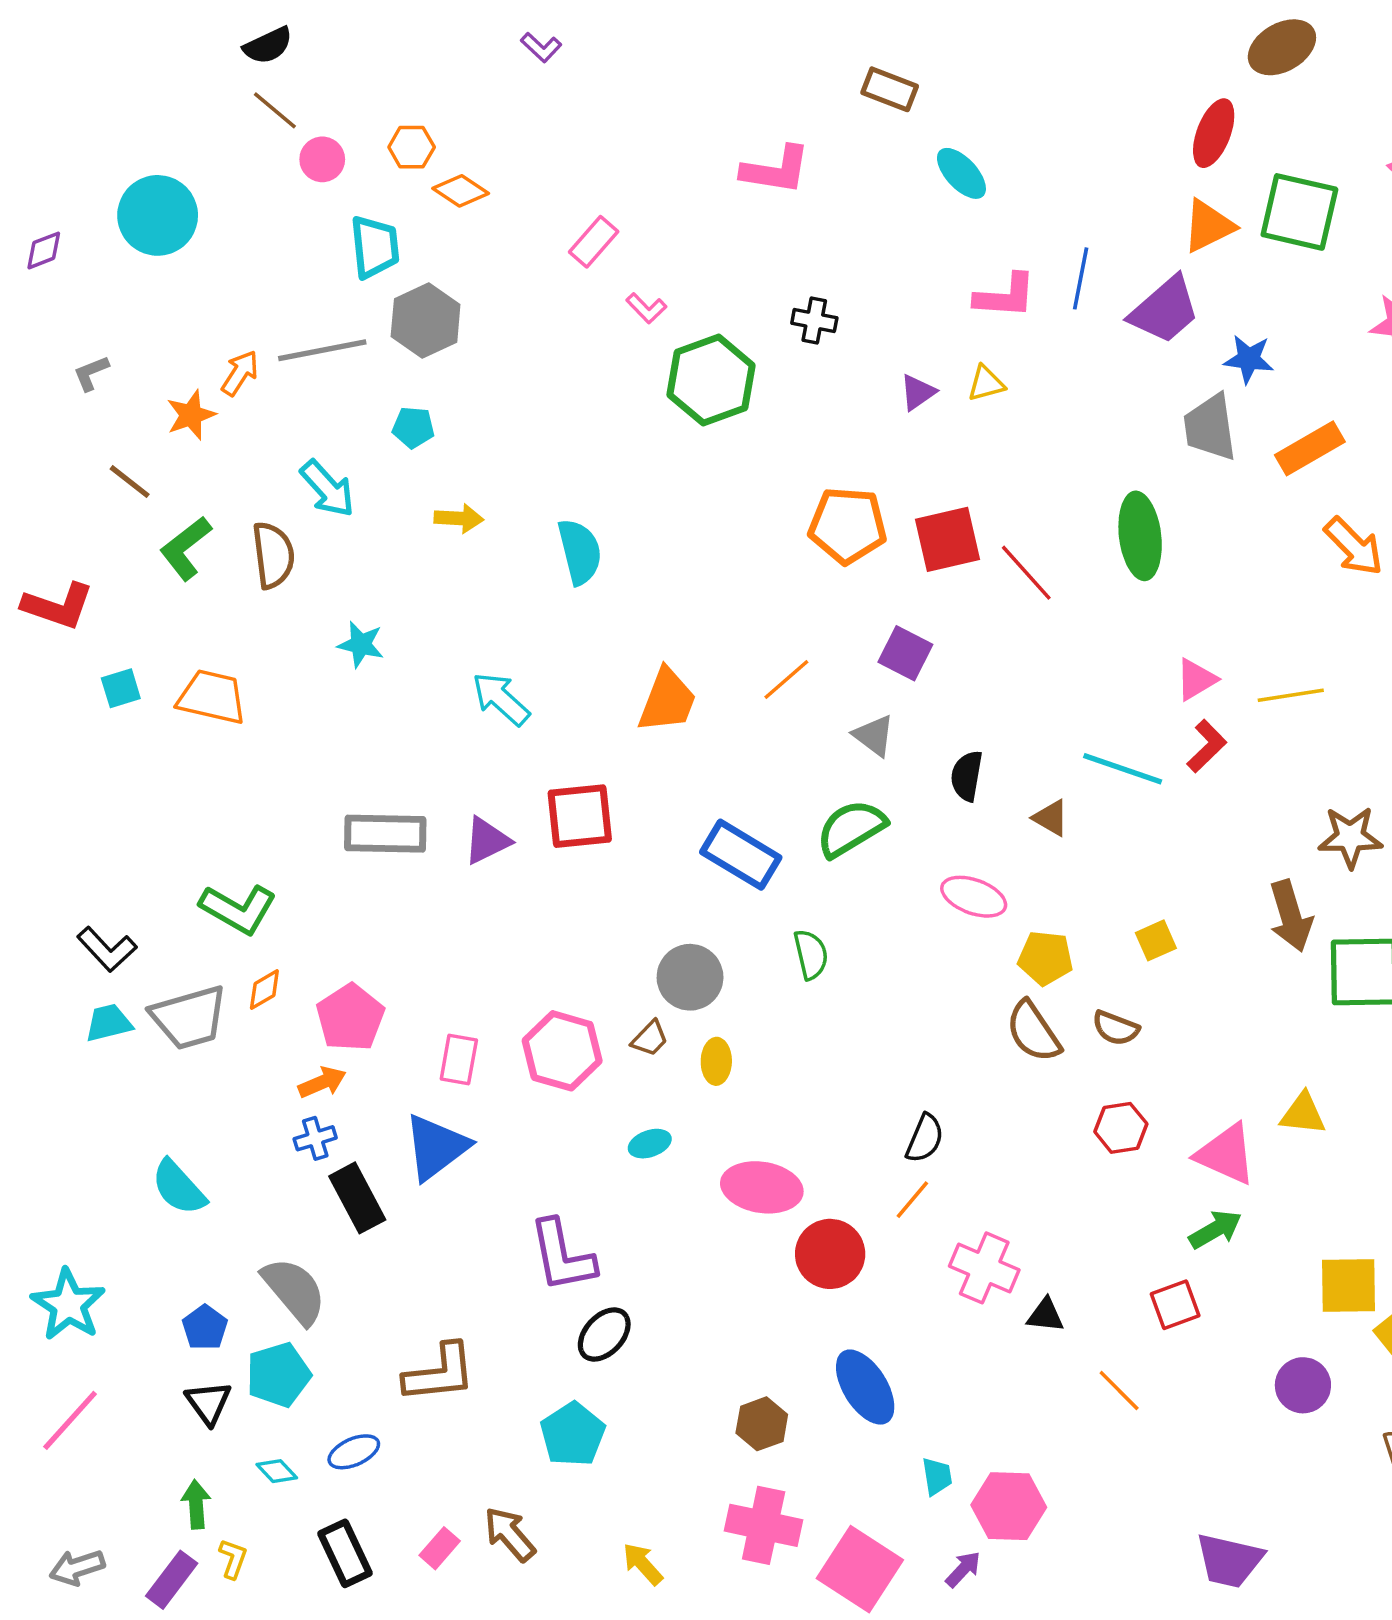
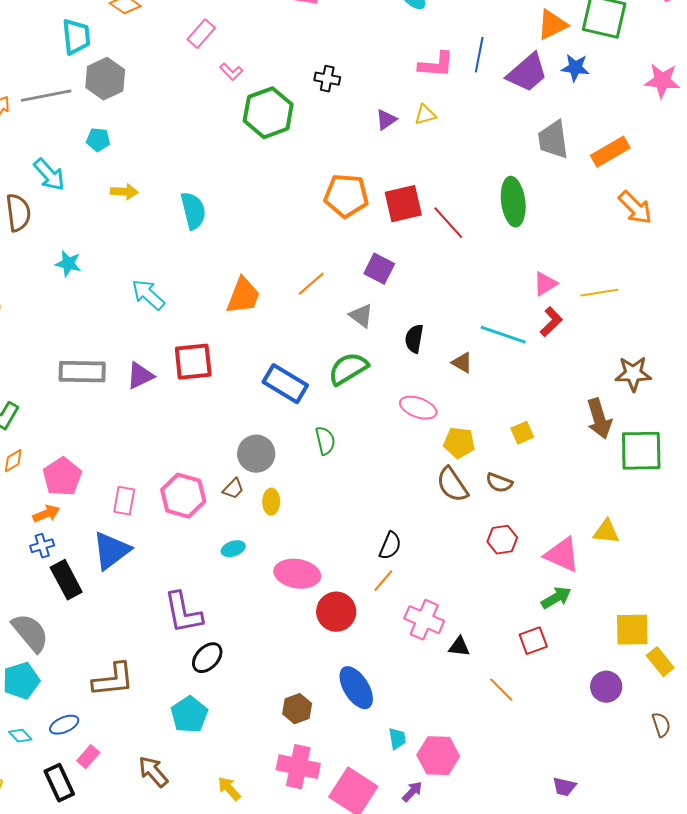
blue star: (1249, 359) -> (575, 68), moved
pink rectangle: (440, 1548) -> (88, 757), moved
purple trapezoid: (1229, 1560) -> (564, 787), size x0.6

